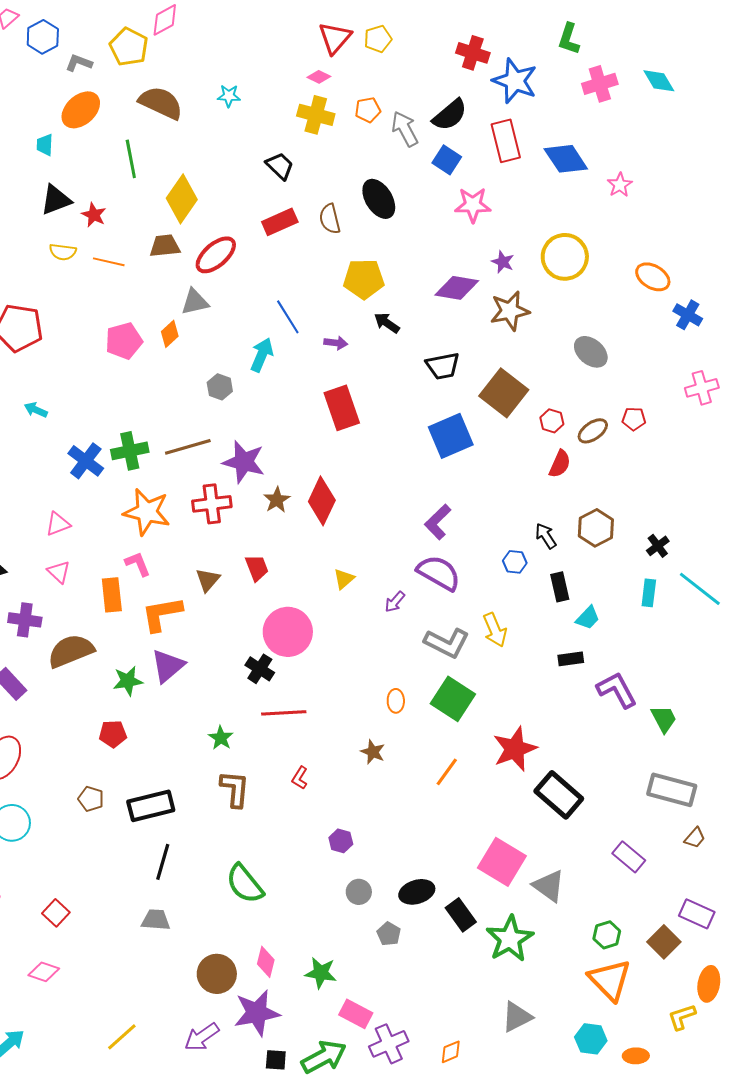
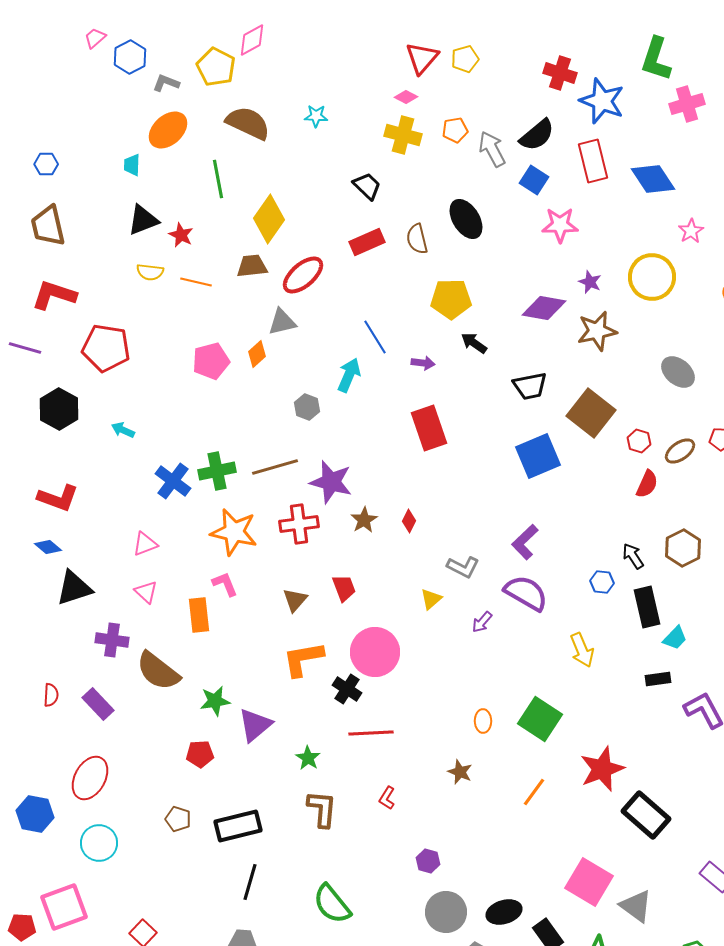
green L-shape: (569, 39) -> (656, 59), size x1.4
pink star: (620, 185) -> (691, 231), moved
red diamond: (322, 501) -> (409, 521), size x0.5
black rectangle: (560, 587) -> (647, 607), size x1.4
orange L-shape: (162, 614) -> (303, 659), moved
gray L-shape: (447, 643) -> (463, 567), moved, size x0.7
brown semicircle: (71, 651) -> (158, 671), turned -120
purple triangle: (168, 666) -> (255, 725), moved
gray circle: (359, 892) -> (446, 912), size x1.6

